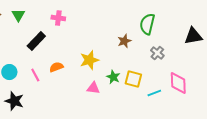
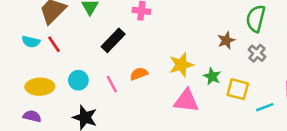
gray cross: (157, 53) -> (257, 53), moved
green star: (113, 77) -> (212, 76), moved
pink triangle: (93, 88) -> (186, 101), size x1.5

